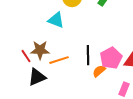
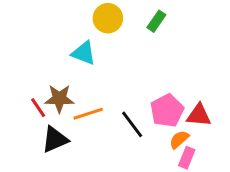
black line: (88, 55) -> (132, 124), moved, turned -36
orange semicircle: (99, 71) -> (179, 139), moved

